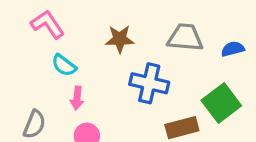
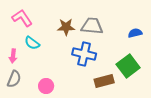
gray trapezoid: (185, 37) -> (92, 26), moved
pink arrow: (77, 98) -> (13, 56), moved

